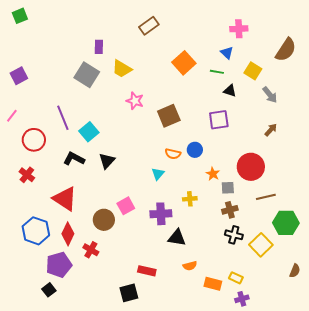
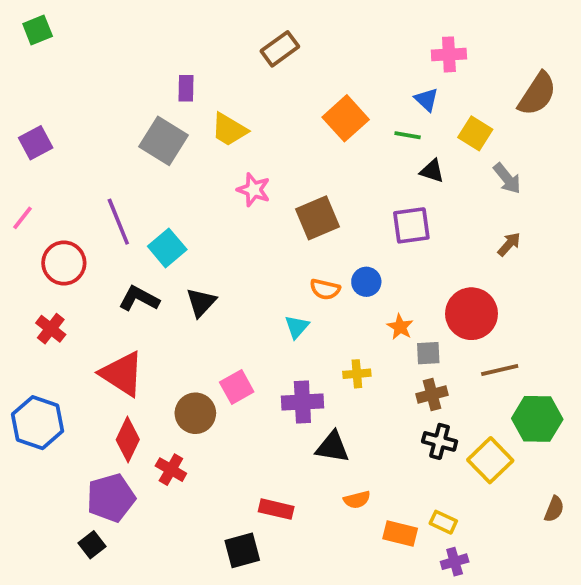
blue hexagon: (36, 231) -> (38, 423), moved

